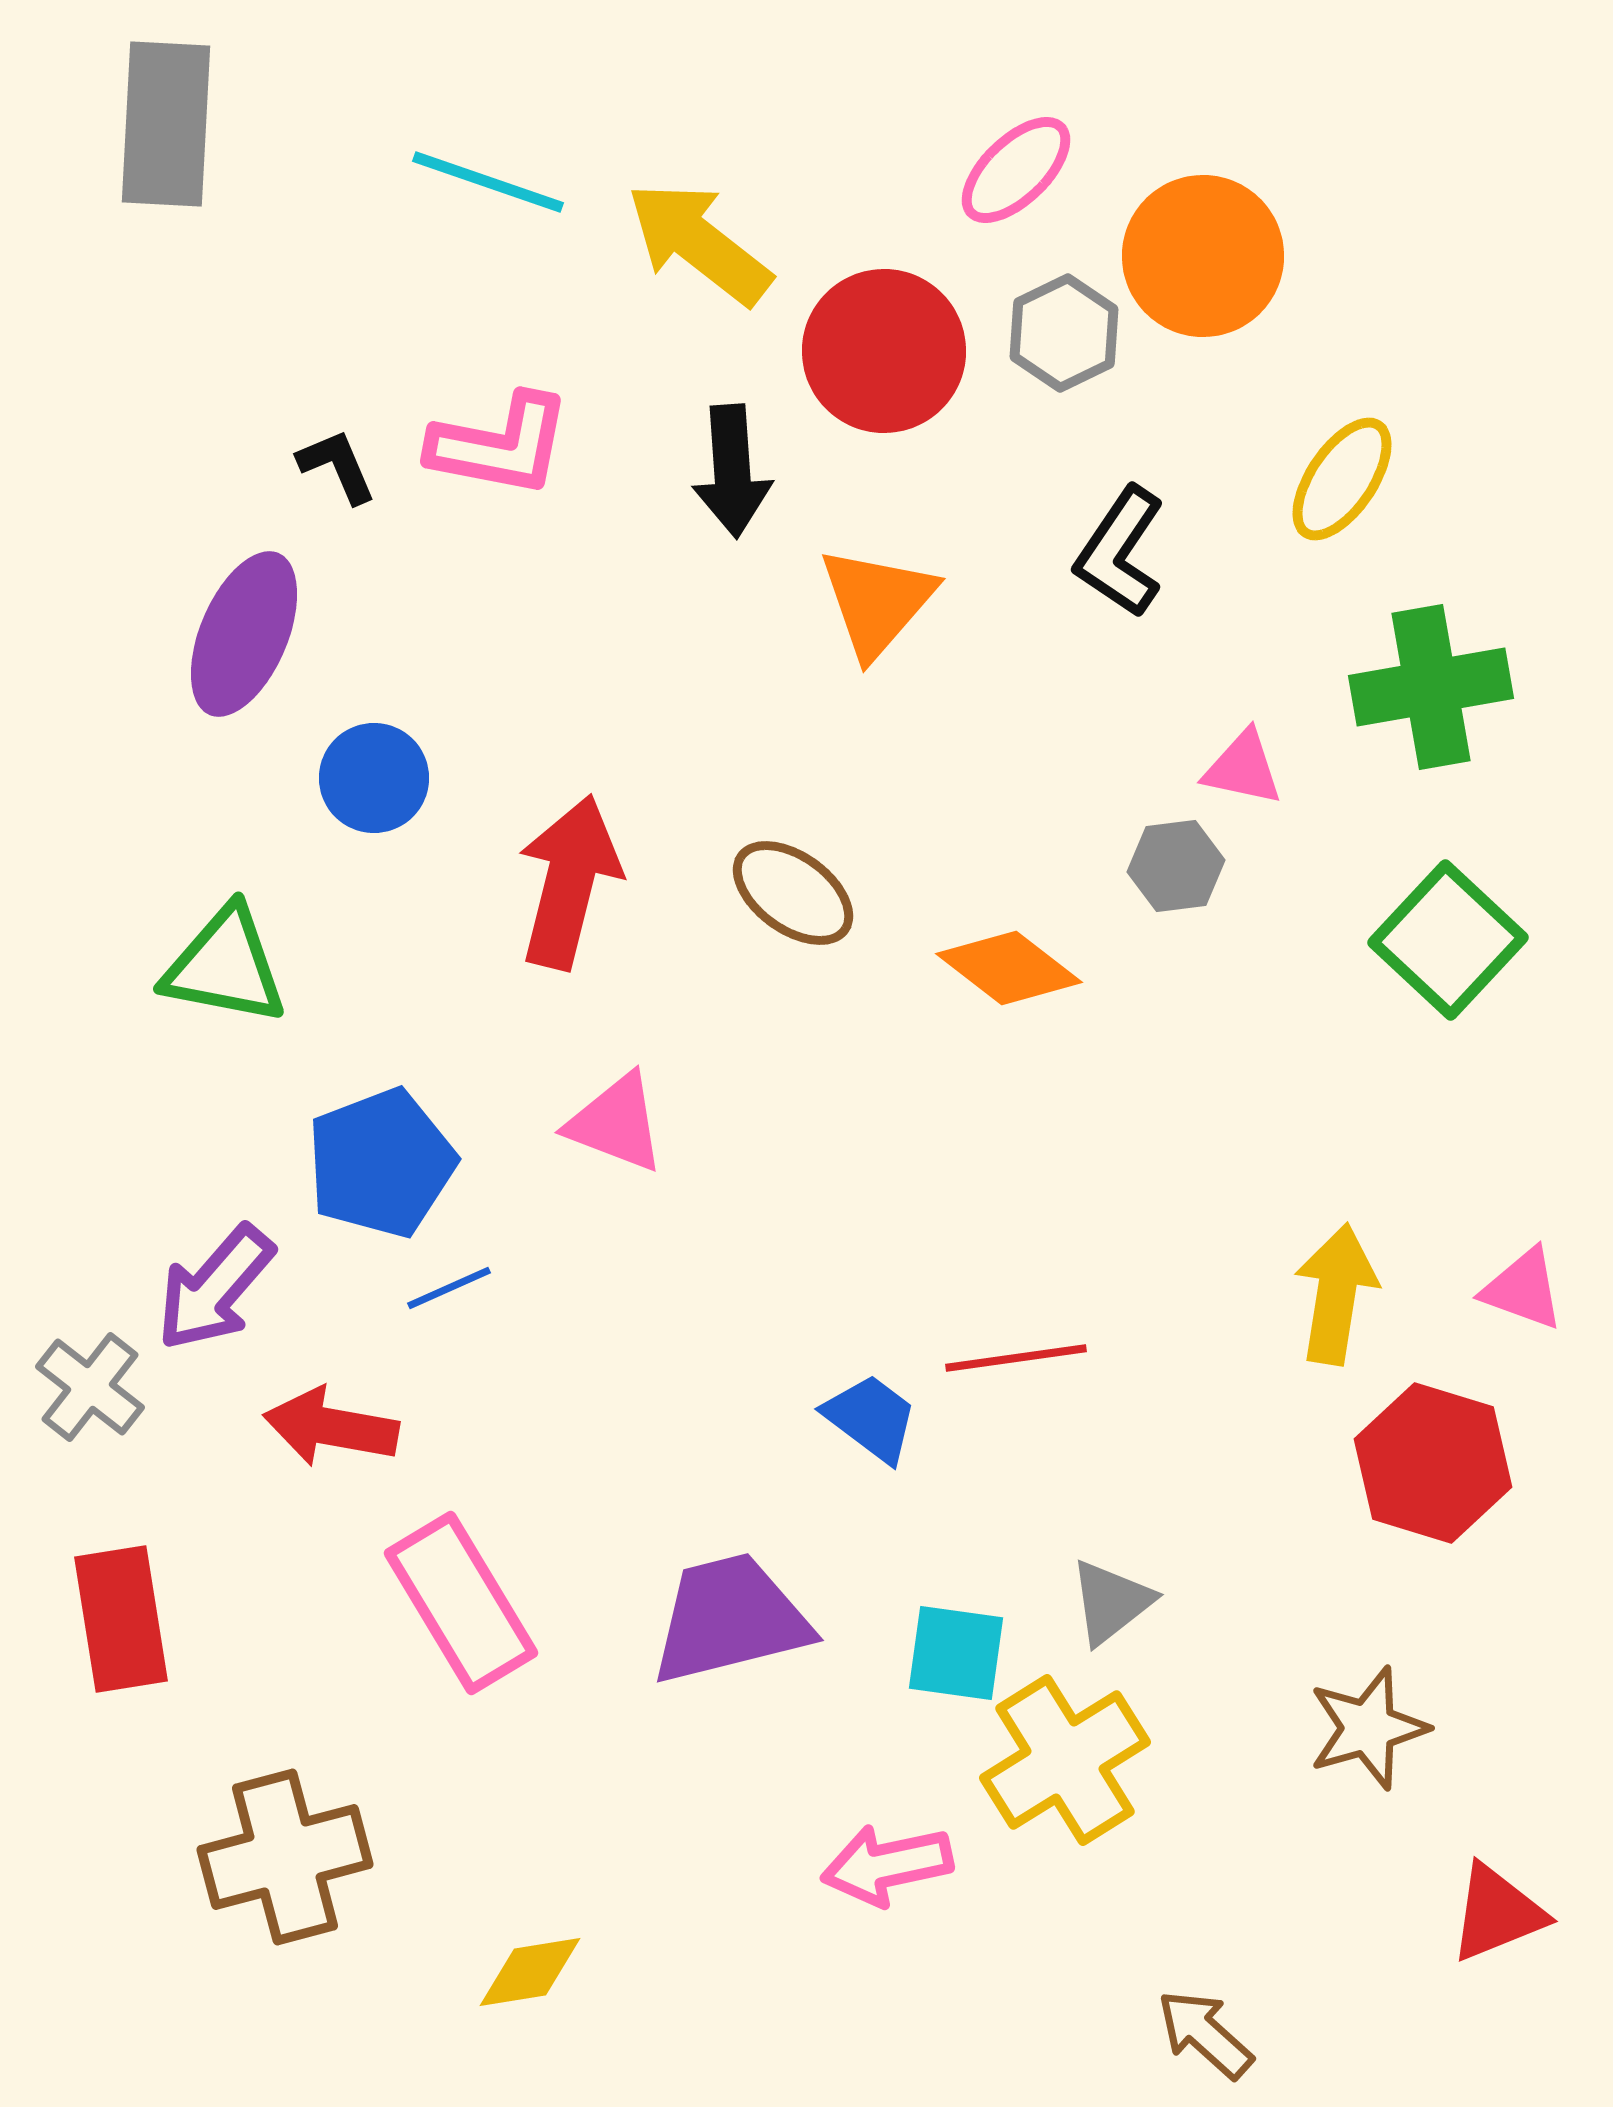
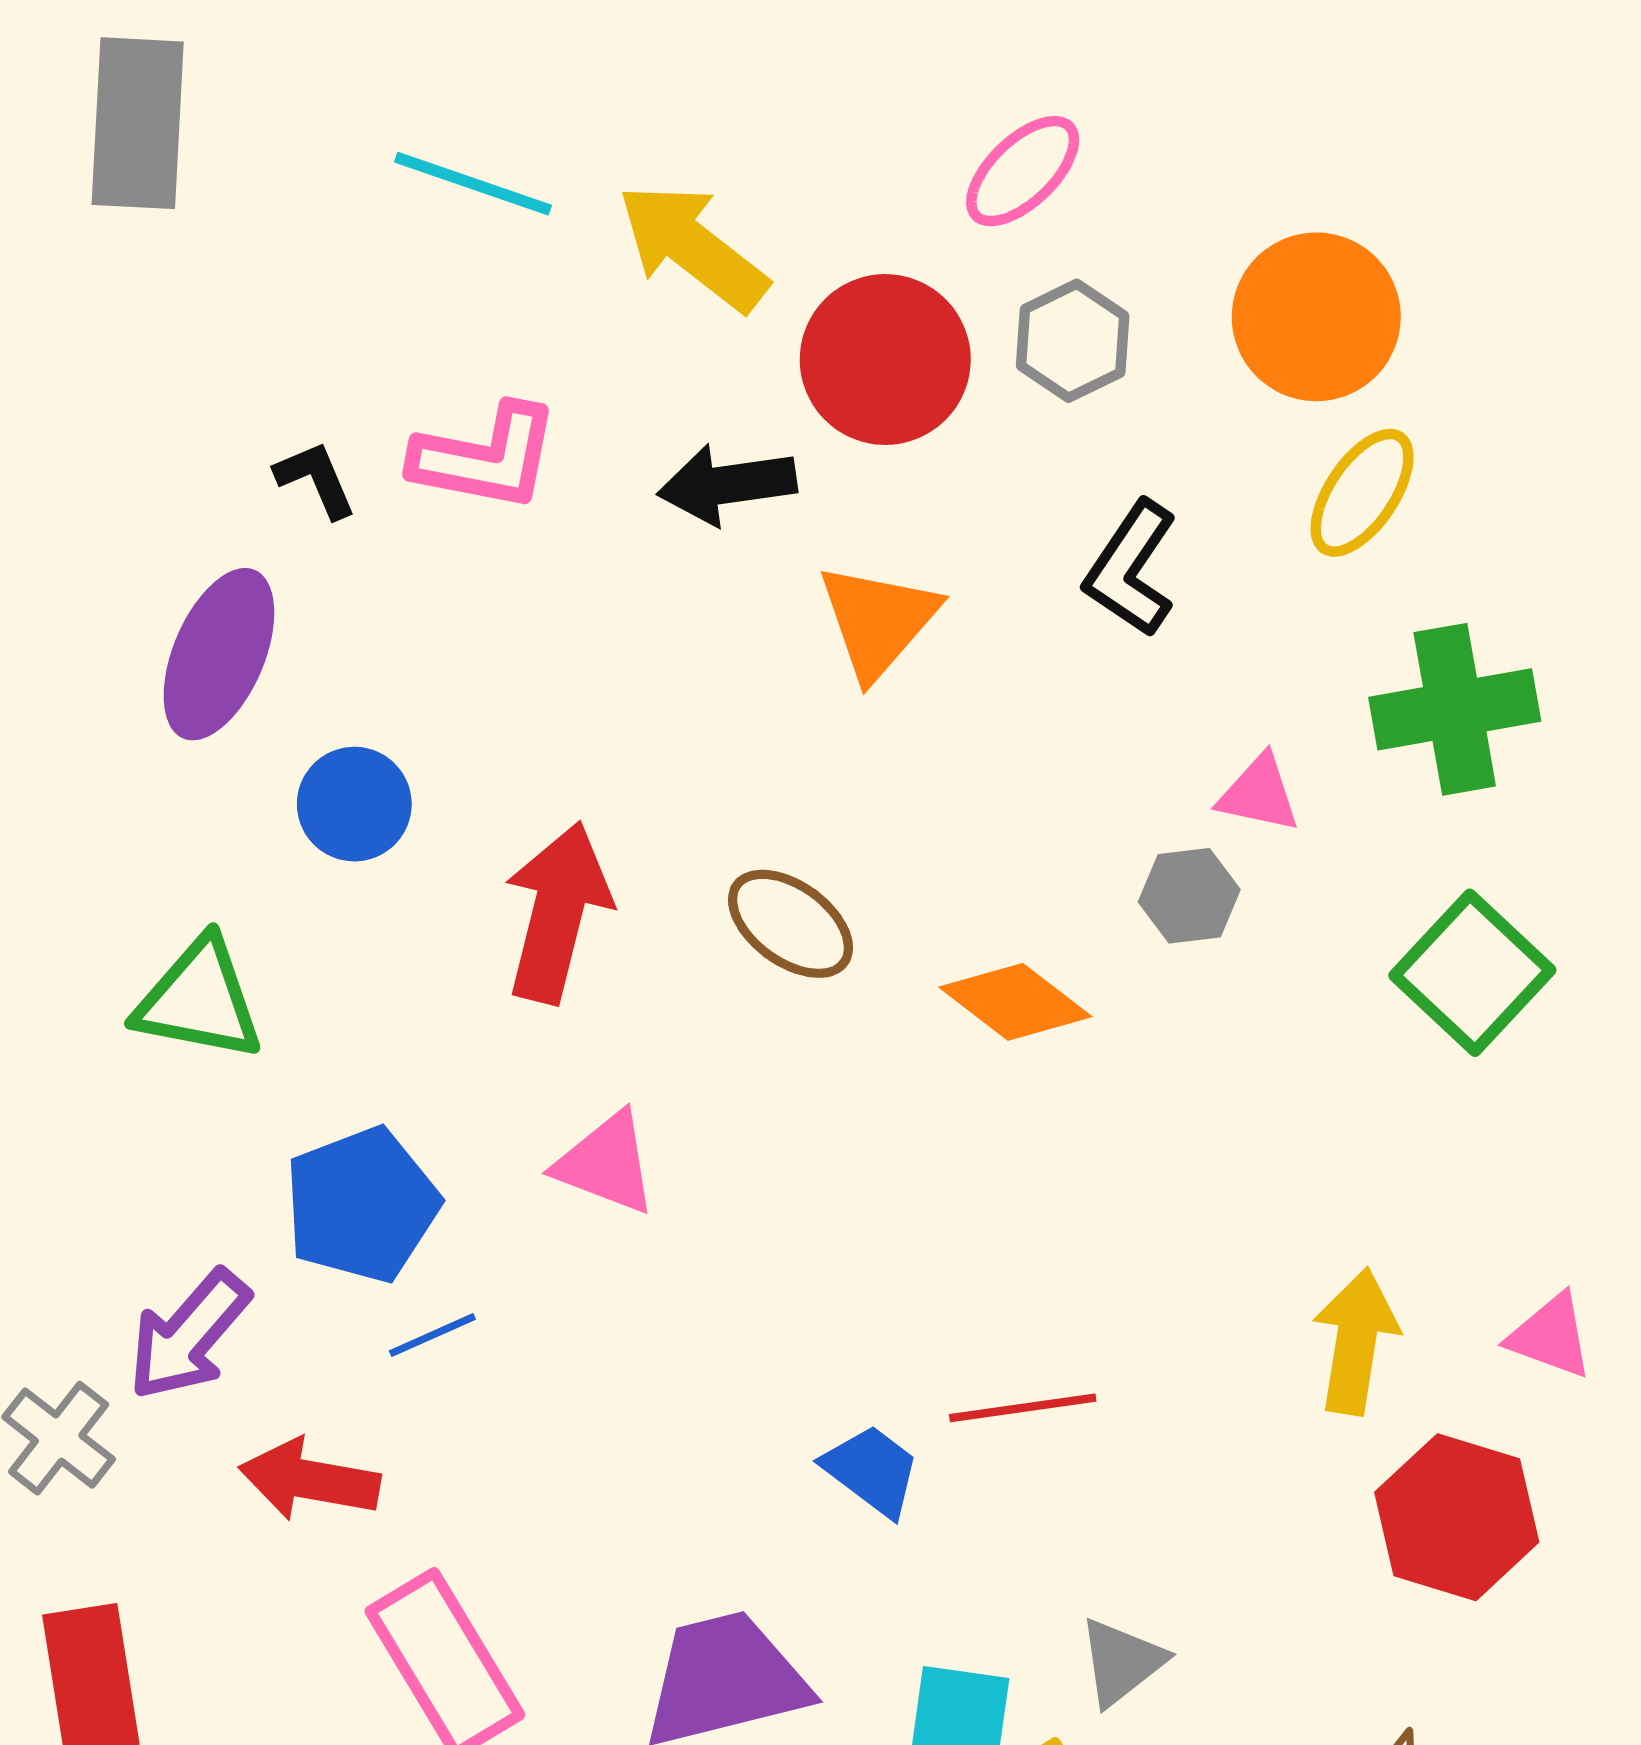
orange circle: (1203, 256) -> (1316, 317), moved
black arrow: (732, 471) -> (727, 484), turned 86

